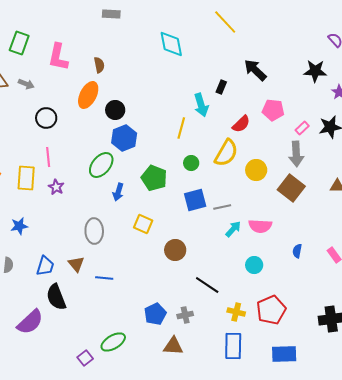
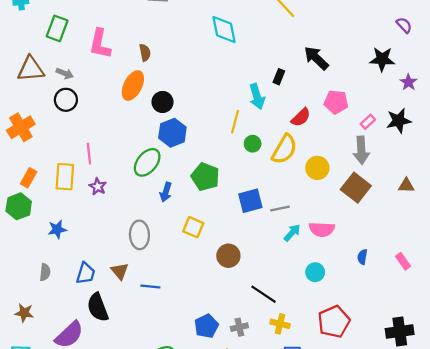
black circle: (46, 118) -> (66, 100), moved
green circle: (191, 163) -> (253, 144), moved
yellow cross: (236, 312) -> (280, 324), moved

